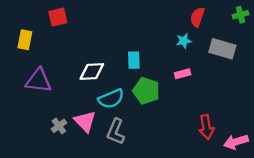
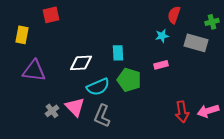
green cross: (240, 15) -> (212, 22), moved
pink arrow: (236, 142) -> (208, 111), moved

